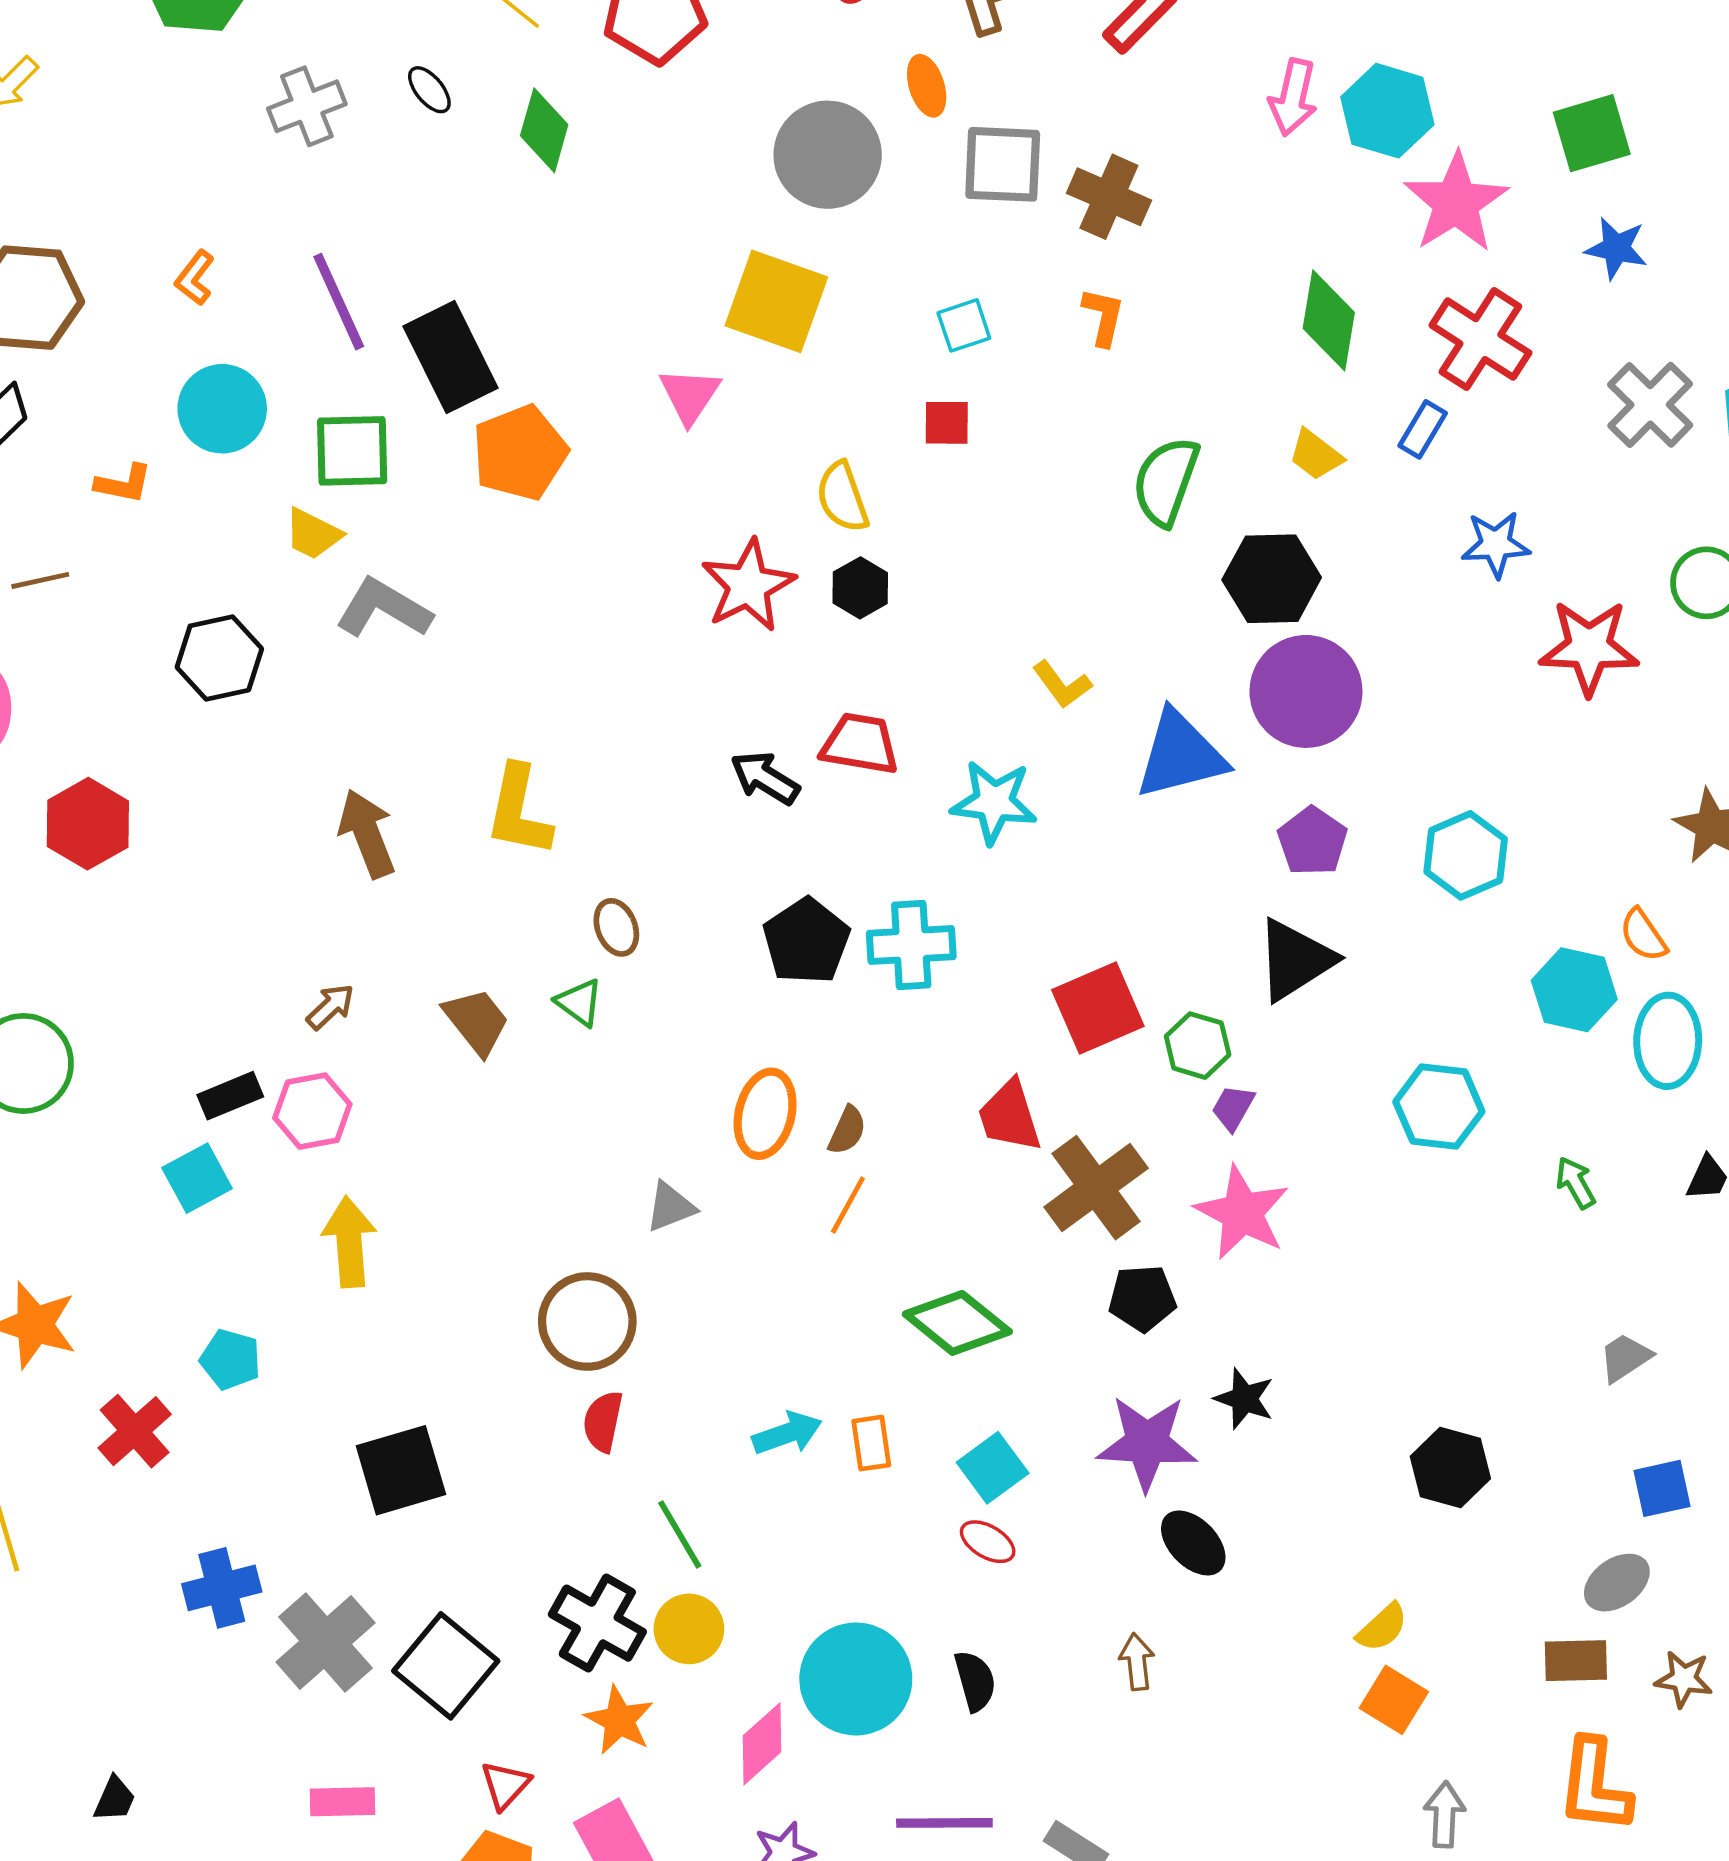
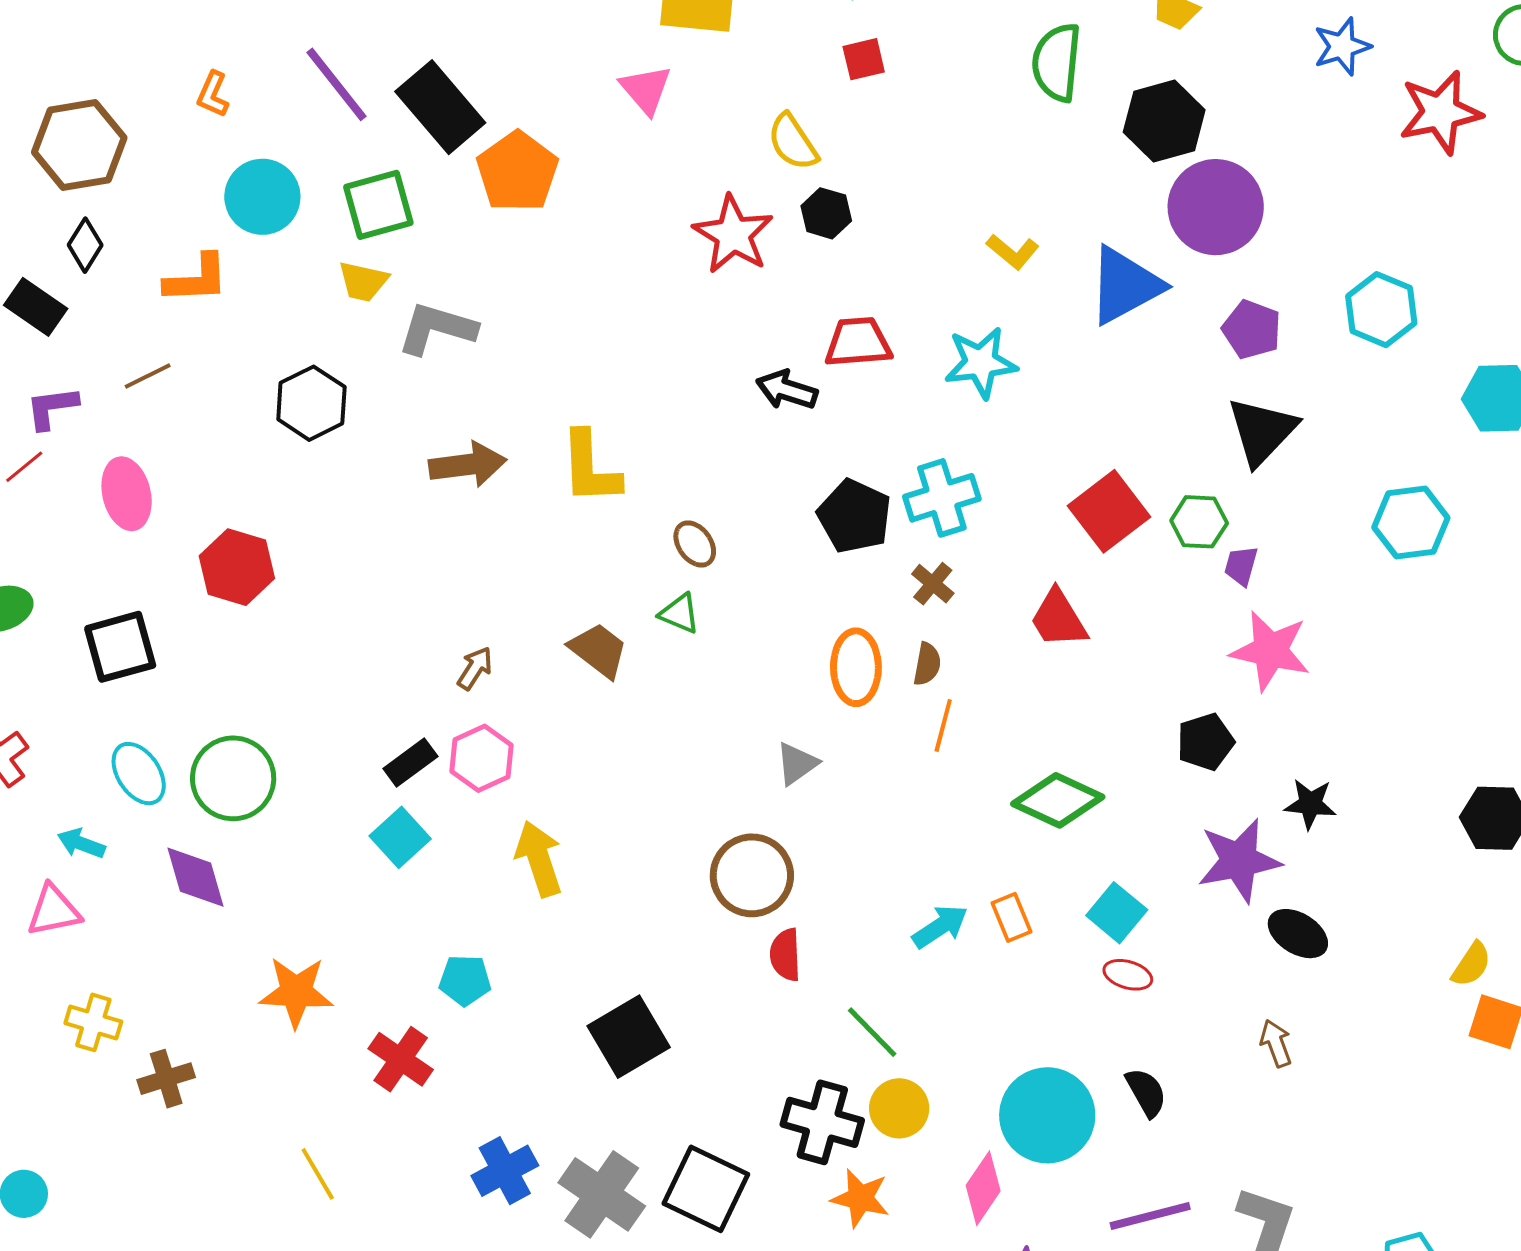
orange L-shape: (124, 484) -> (196, 279), size x1.4
brown arrow: (367, 834) -> (468, 465), moved, turned 118
brown cross: (1096, 1188) -> (933, 584), moved, size x0.5

